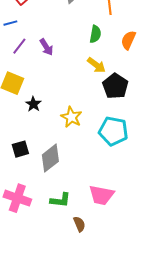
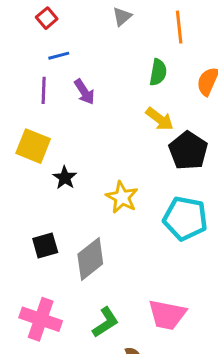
blue line: (10, 23) -> (59, 56), moved
purple line: (19, 46) -> (44, 90), turned -36
green L-shape: (60, 200) -> (105, 322), turned -40

